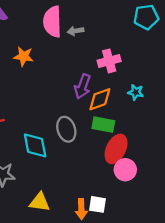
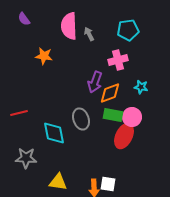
cyan pentagon: (146, 17) -> (128, 30), moved
gray arrow: (76, 31) -> (89, 34), turned 72
pink circle: (125, 170) -> (132, 117), moved

